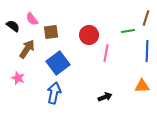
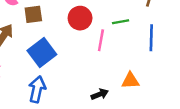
green line: (128, 31) -> (121, 22), moved
orange triangle: (142, 86) -> (130, 81), moved

